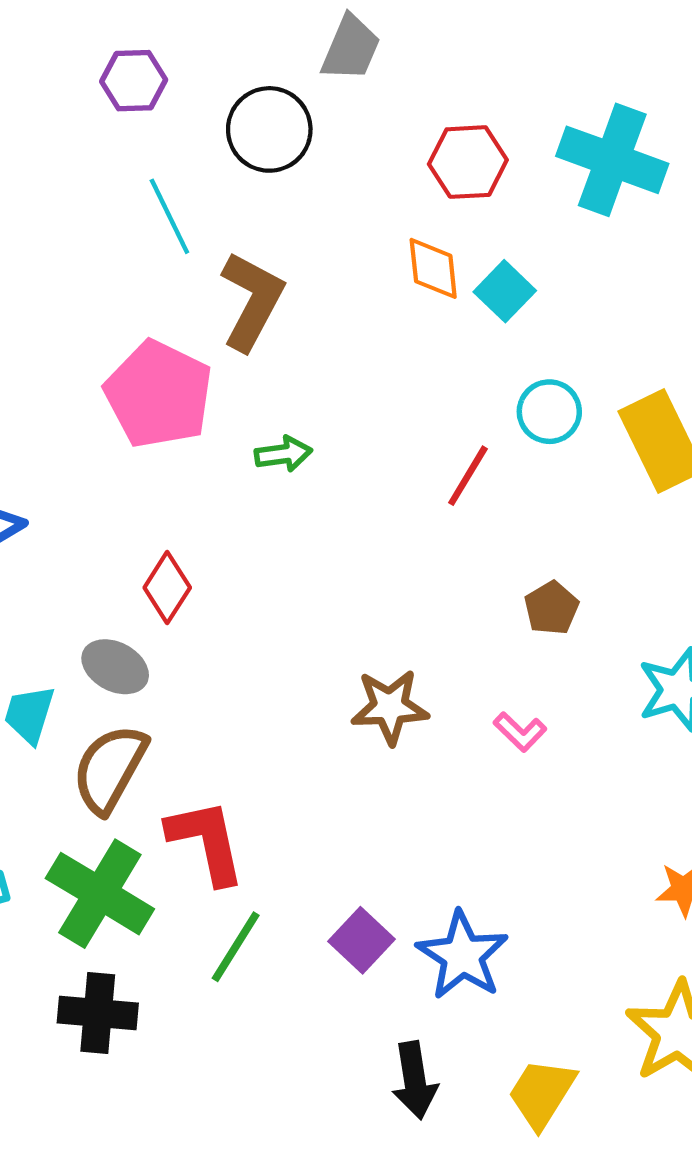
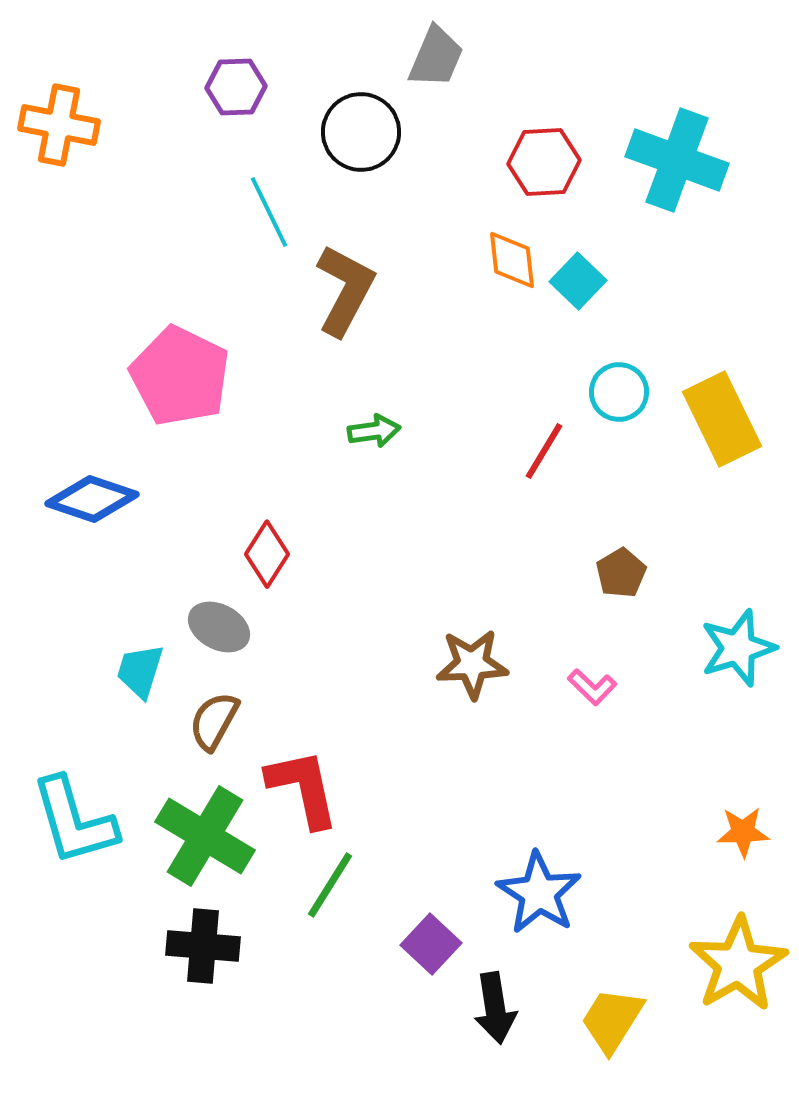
pink pentagon: (159, 394) -> (180, 376), moved
brown semicircle: (110, 769) -> (214, 721), size x0.7
purple square: (362, 940) -> (431, 944), moved

